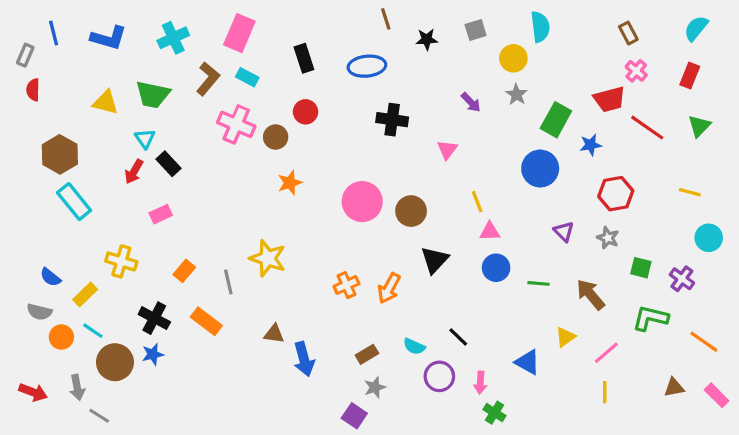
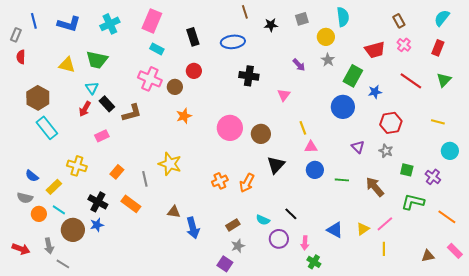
brown L-shape: (208, 79) -> (132, 113), moved, turned 35
red trapezoid: (609, 99) -> (375, 50), moved
yellow triangle: (565, 337) -> (363, 229), moved
brown triangle: (674, 387) -> (428, 256), moved

